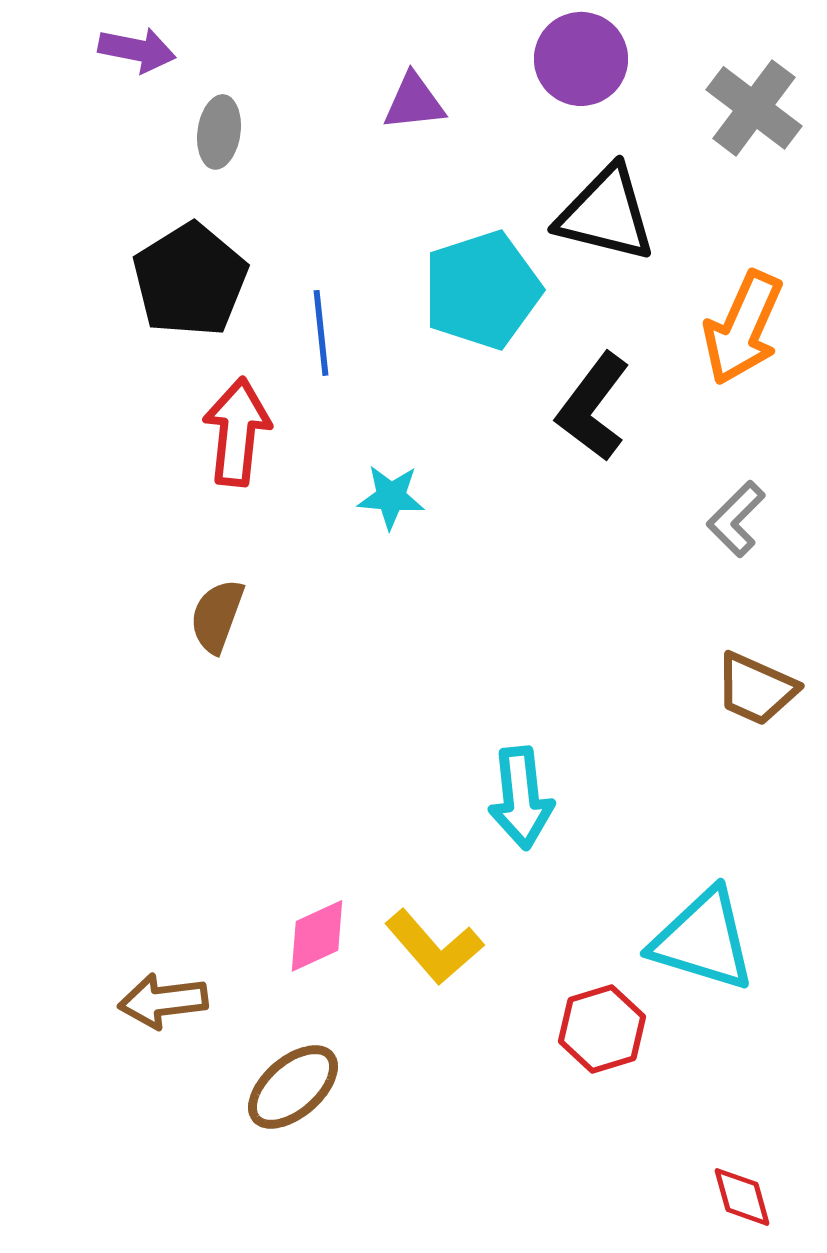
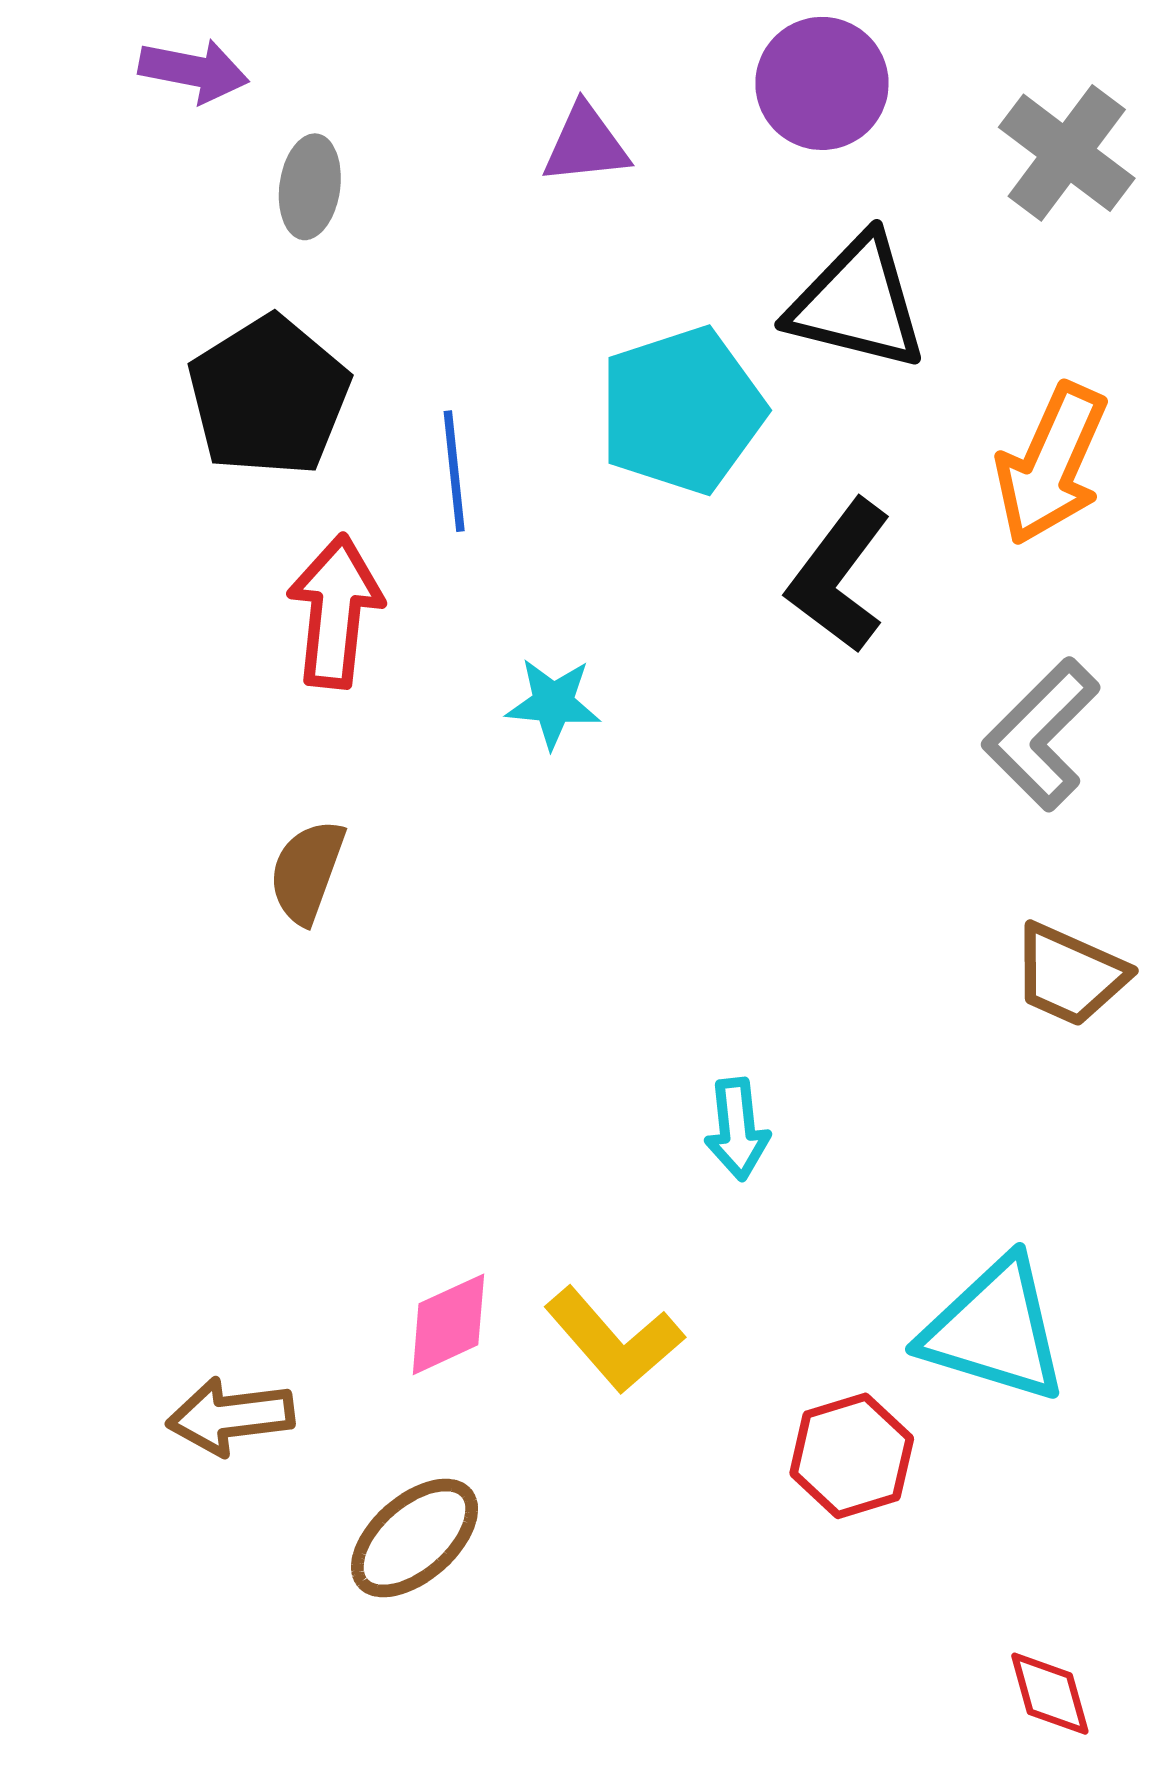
gray L-shape: (736, 519) -> (1041, 734), size x1.4
cyan arrow: (521, 798) -> (737, 1129), size x0.7

